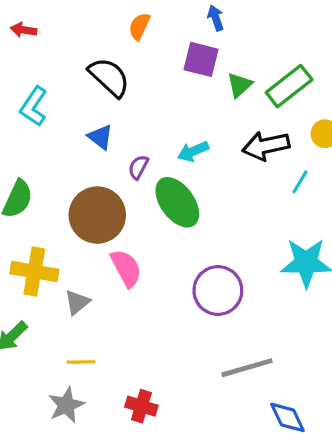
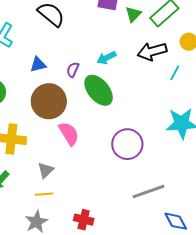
blue triangle: (100, 137) -> (38, 65), moved, turned -48
gray triangle: (77, 302) -> (46, 170), moved

